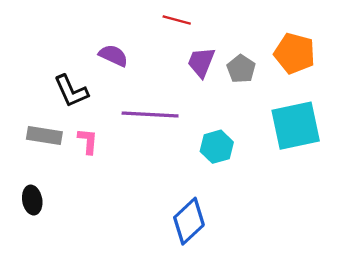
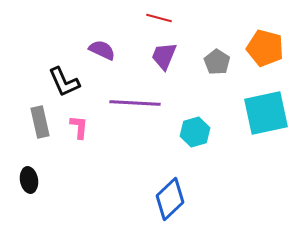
purple trapezoid: (201, 62) -> (164, 56), moved
gray rectangle: (44, 136) -> (40, 122), turned 68

